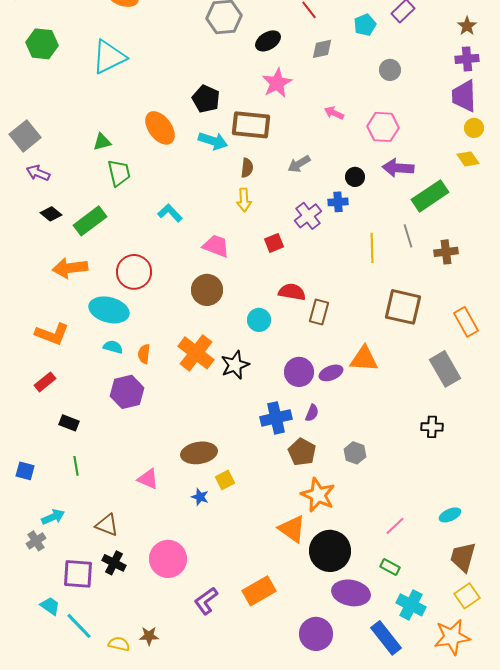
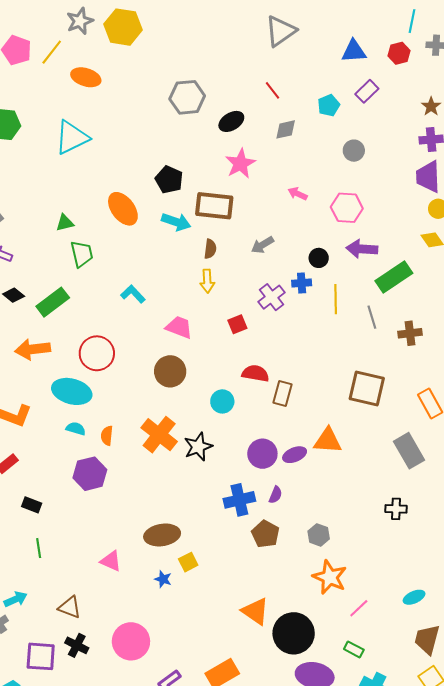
yellow line: (372, 248) -> (336, 299), moved
orange star: (318, 495) -> (330, 577), moved

